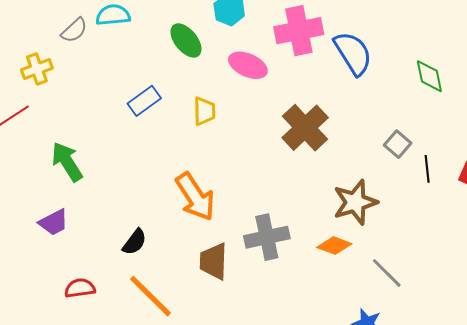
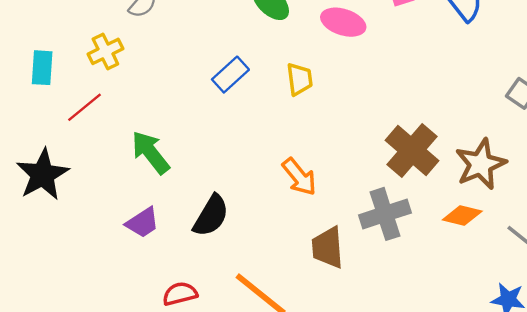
brown cross: (305, 128) -> (412, 151), moved
orange arrow: (195, 197) -> (299, 177), size x0.7
black semicircle: (135, 242) -> (211, 216), moved, size x1.4

